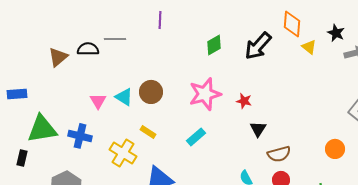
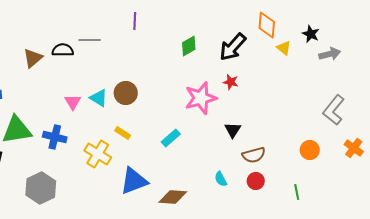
pink star: (205, 94) -> (201, 98), moved
red star: (244, 101) -> (231, 82), moved

